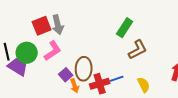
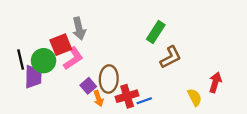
red square: (42, 26) -> (61, 45), moved
purple trapezoid: (18, 67) -> (33, 77), turned 60
blue line: (117, 79) -> (144, 101), moved
yellow semicircle: (144, 85) -> (195, 97), moved

